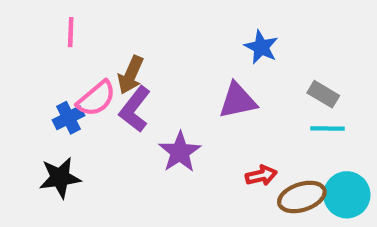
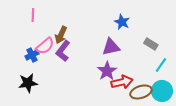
cyan line: (328, 128) -> (161, 65), moved, turned -56
purple star: (180, 152) -> (107, 71), moved
red arrow: (261, 176) -> (122, 82), size x1.5

